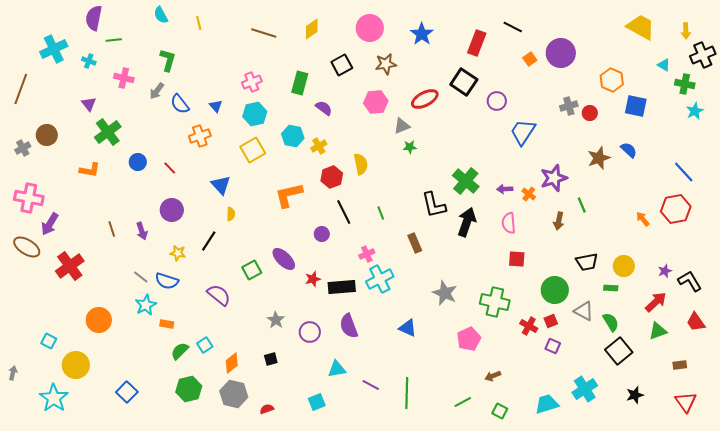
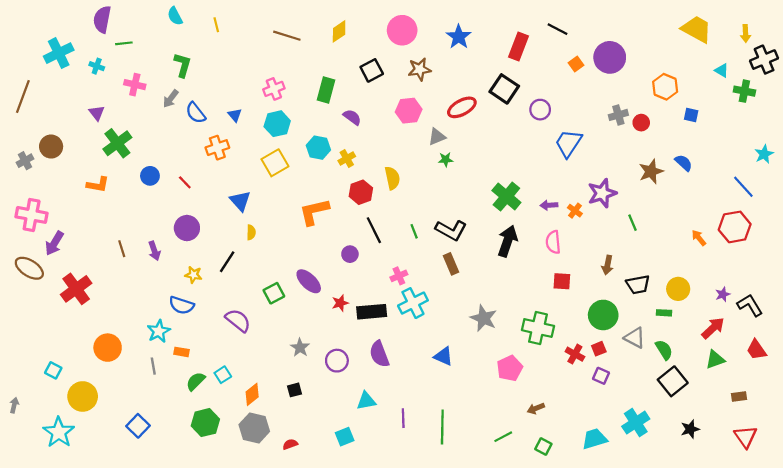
blue square: (636, 106) -> (691, 115), size x0.6
cyan star: (695, 111) -> (764, 154), moved
black L-shape: (434, 205) -> (451, 230), moved, turned -48
brown arrow: (559, 221) -> (608, 265), moved
gray line: (141, 277) -> (153, 366), moved, turned 42
purple line: (371, 385) -> (403, 418), turned 60

